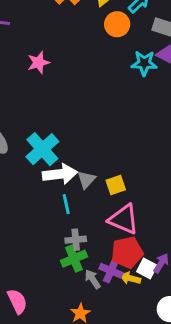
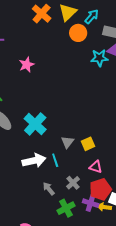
white arrow: (60, 174) -> (34, 161), moved
pink triangle: (124, 219) -> (96, 167), size x0.6
gray cross: (76, 240) -> (73, 183), moved, turned -32
green cross: (74, 259) -> (66, 208), moved
gray arrow: (93, 279) -> (49, 189), moved

